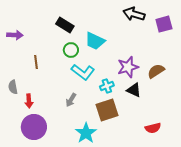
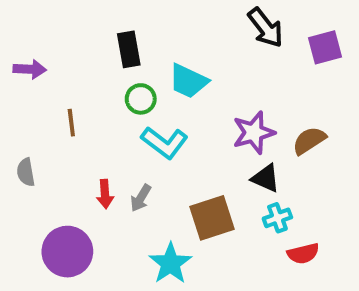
black arrow: (134, 14) -> (266, 28), turned -145
black rectangle: (65, 25) -> (129, 49), turned 48
cyan cross: (107, 86) -> (277, 218), moved
red arrow: (29, 101) -> (105, 194), moved

